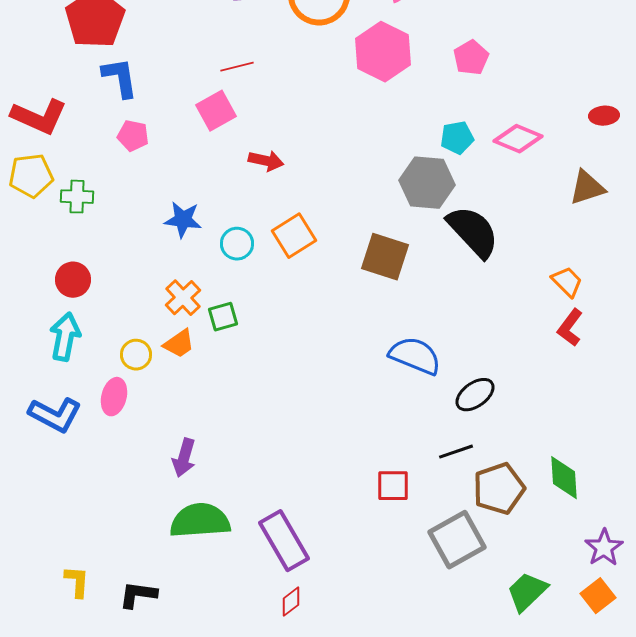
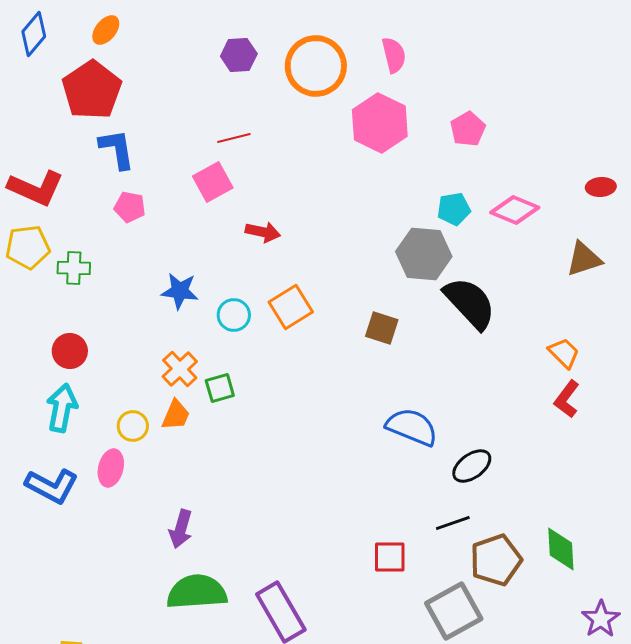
brown square: (385, 257) -> (382, 328), size x0.7
orange trapezoid: (179, 344) -> (176, 415), turned -32

